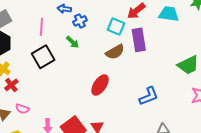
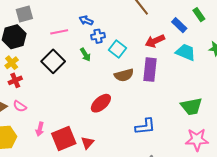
pink line: (41, 27) -> (59, 32), turned 60
cyan square: (116, 27) -> (117, 49), moved
black square: (43, 57) -> (53, 61), turned -30

